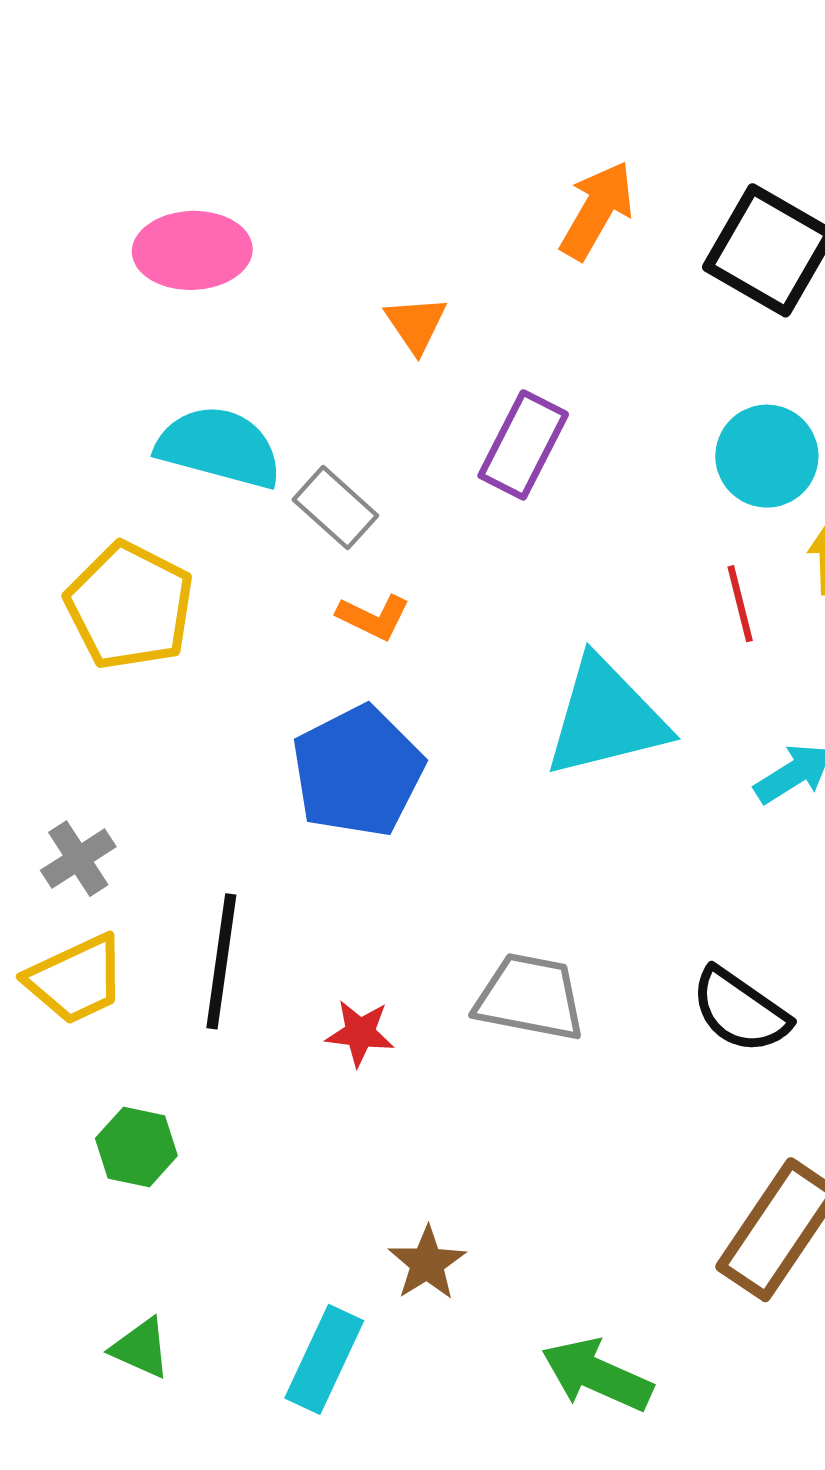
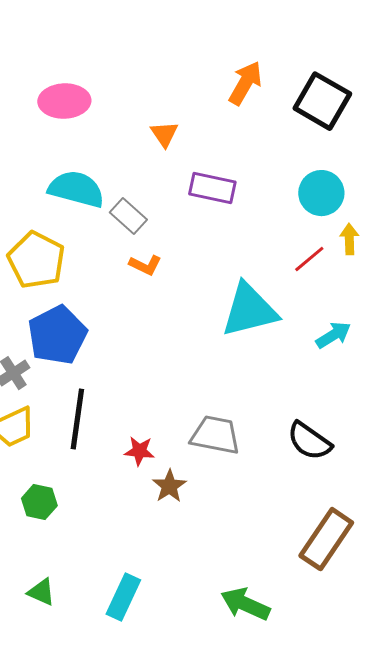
purple rectangle: (523, 445) -> (212, 188), turned 75
red line: (740, 604) -> (309, 259), turned 64
blue pentagon: (358, 771) -> (57, 335), moved
brown star: (427, 1263) -> (169, 486), moved

